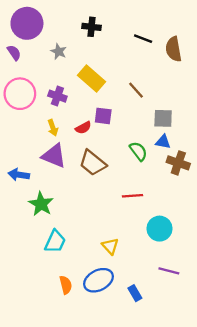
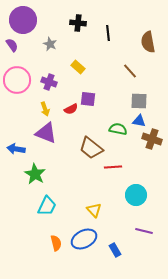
black line: (143, 39) -> (108, 33), moved, turned 63
yellow rectangle: (91, 78) -> (78, 67), size x0.6
brown line: (136, 90) -> (130, 71), moved
green semicircle: (138, 151) -> (118, 129), turned -42
brown trapezoid: (93, 163) -> (91, 148), moved

